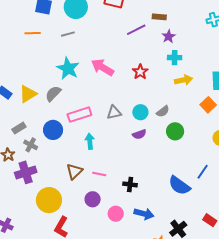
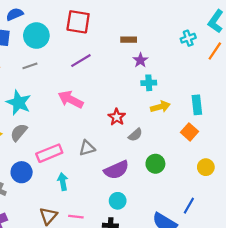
purple line: (136, 30) -> (81, 61), moved
cyan star: (68, 68) -> (19, 103), moved
red star: (140, 72) -> (117, 117), moved
gray semicircle: (163, 111) -> (135, 135), moved
cyan circle: (140, 112) -> (118, 201), moved
purple semicircle: (139, 134) -> (116, 170), size x1.6

